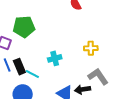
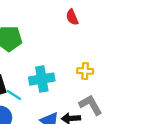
cyan cross: (55, 58) -> (42, 79), size x1.5

